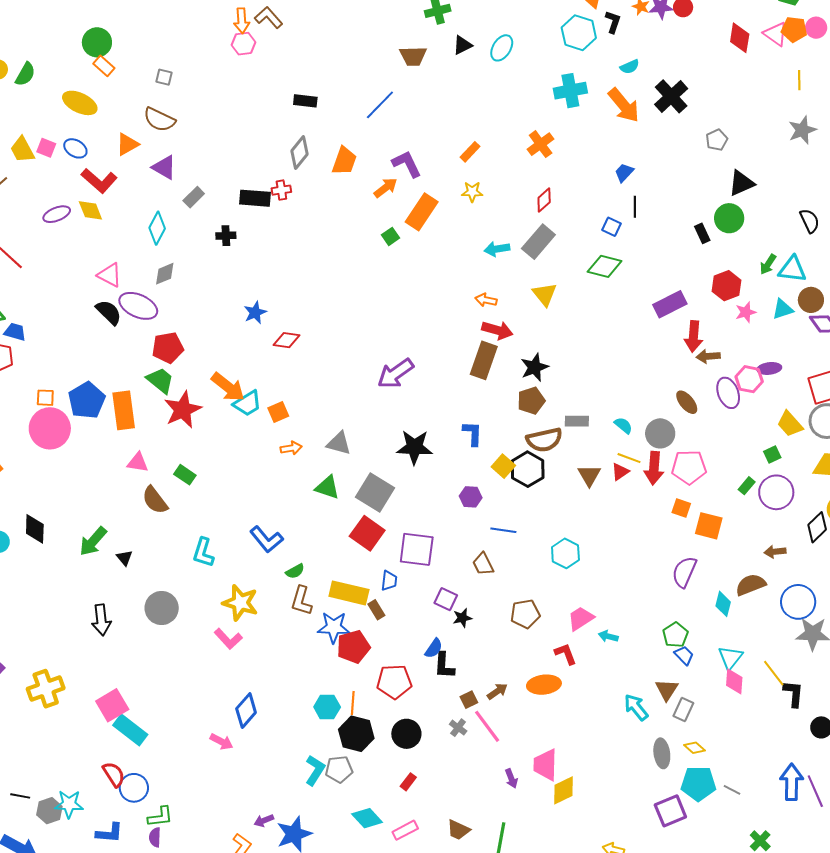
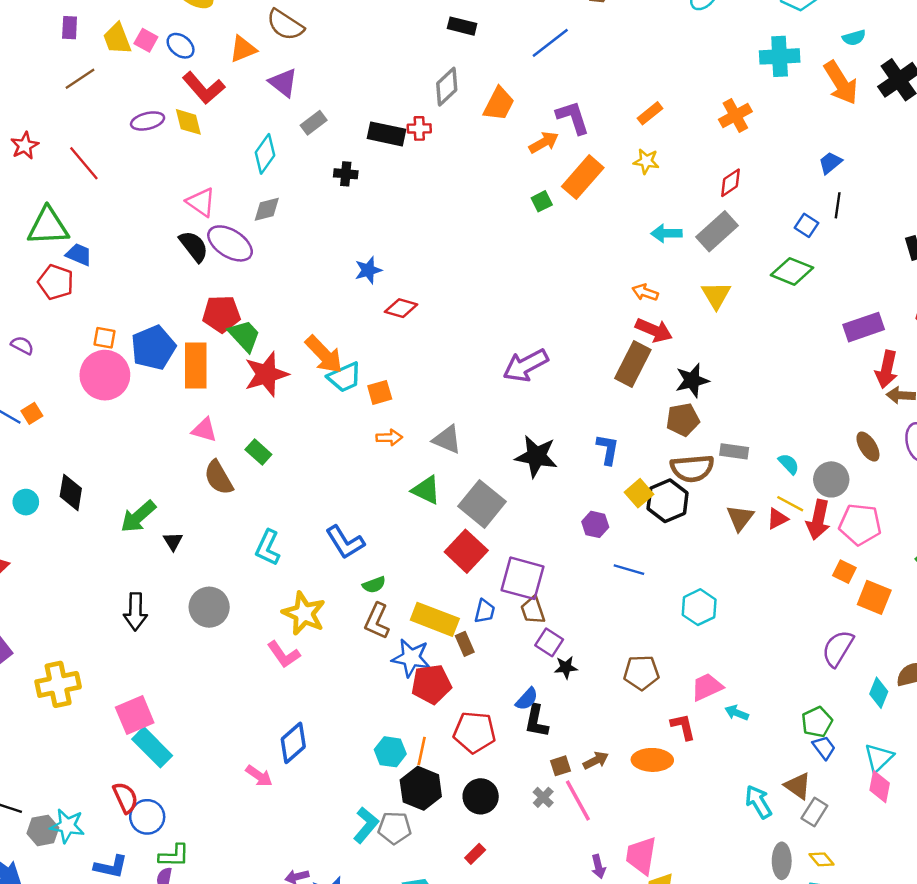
red pentagon: (168, 348) -> (221, 314), moved
brown trapezoid: (483, 564) -> (533, 610), moved
brown triangle: (667, 690) -> (798, 786), turned -35

